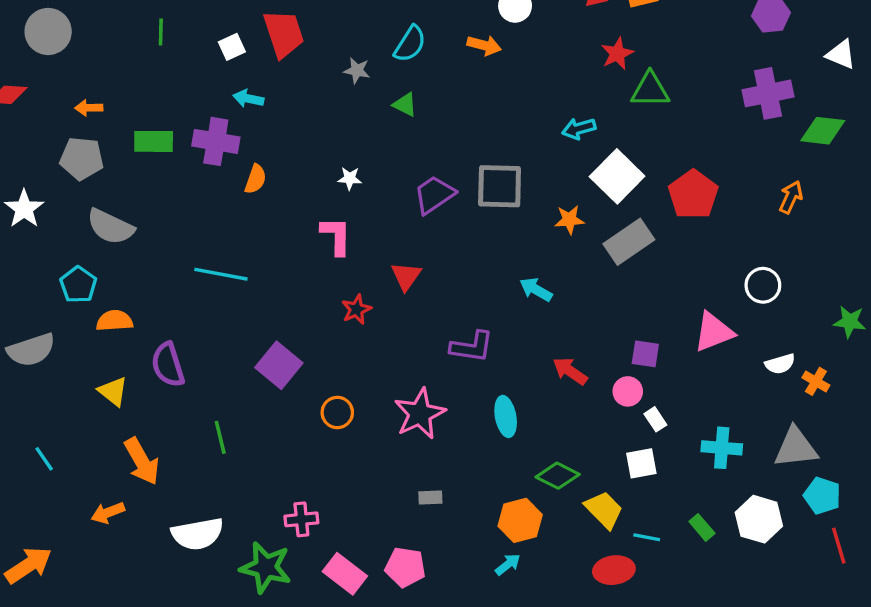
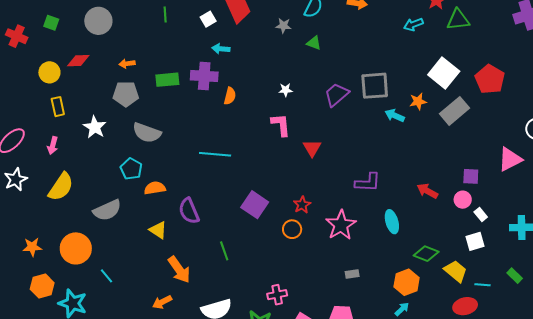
cyan arrow: (579, 129) -> (413, 24), moved
red triangle: (406, 276) -> (312, 148), moved
cyan arrow: (536, 290) -> (395, 115), moved
red star: (356, 309) -> (302, 205), moved
cyan line: (44, 459) -> (106, 276), moved

